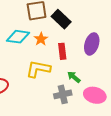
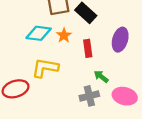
yellow L-shape: (38, 69) -> (45, 68), moved

